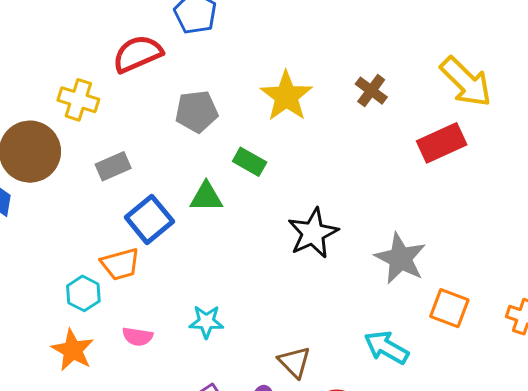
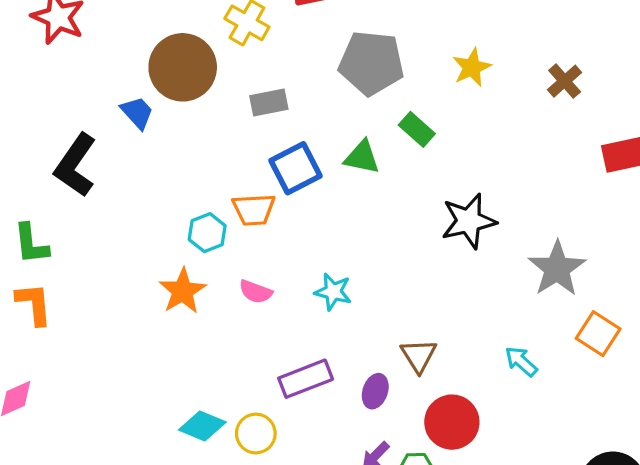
yellow star: (286, 96) -> (472, 67), size x0.7
gray pentagon: (196, 111) -> (371, 63), size x1.4
cyan arrow: (386, 347) -> (521, 361), size x0.7

